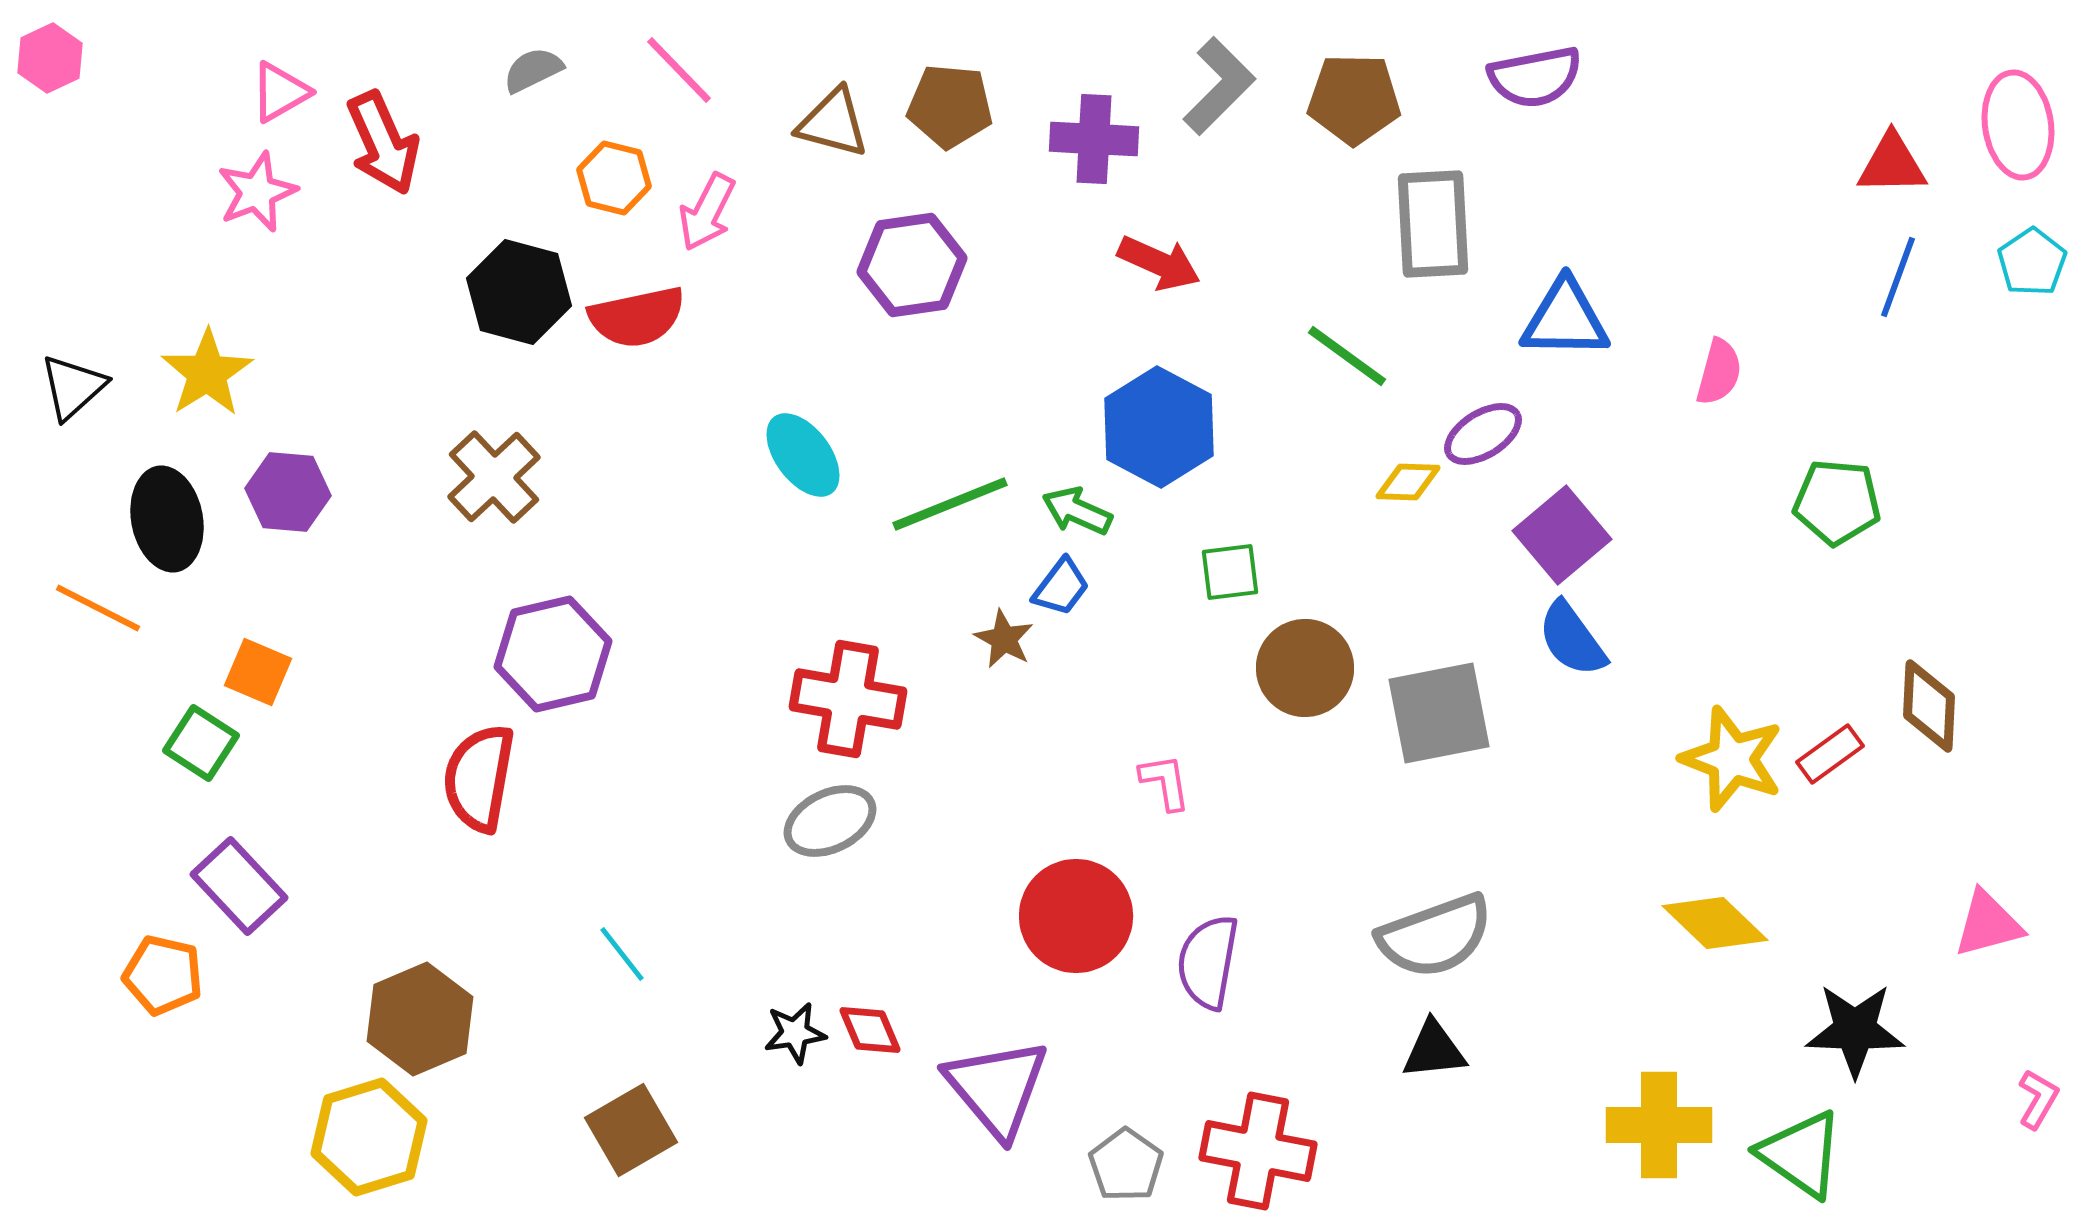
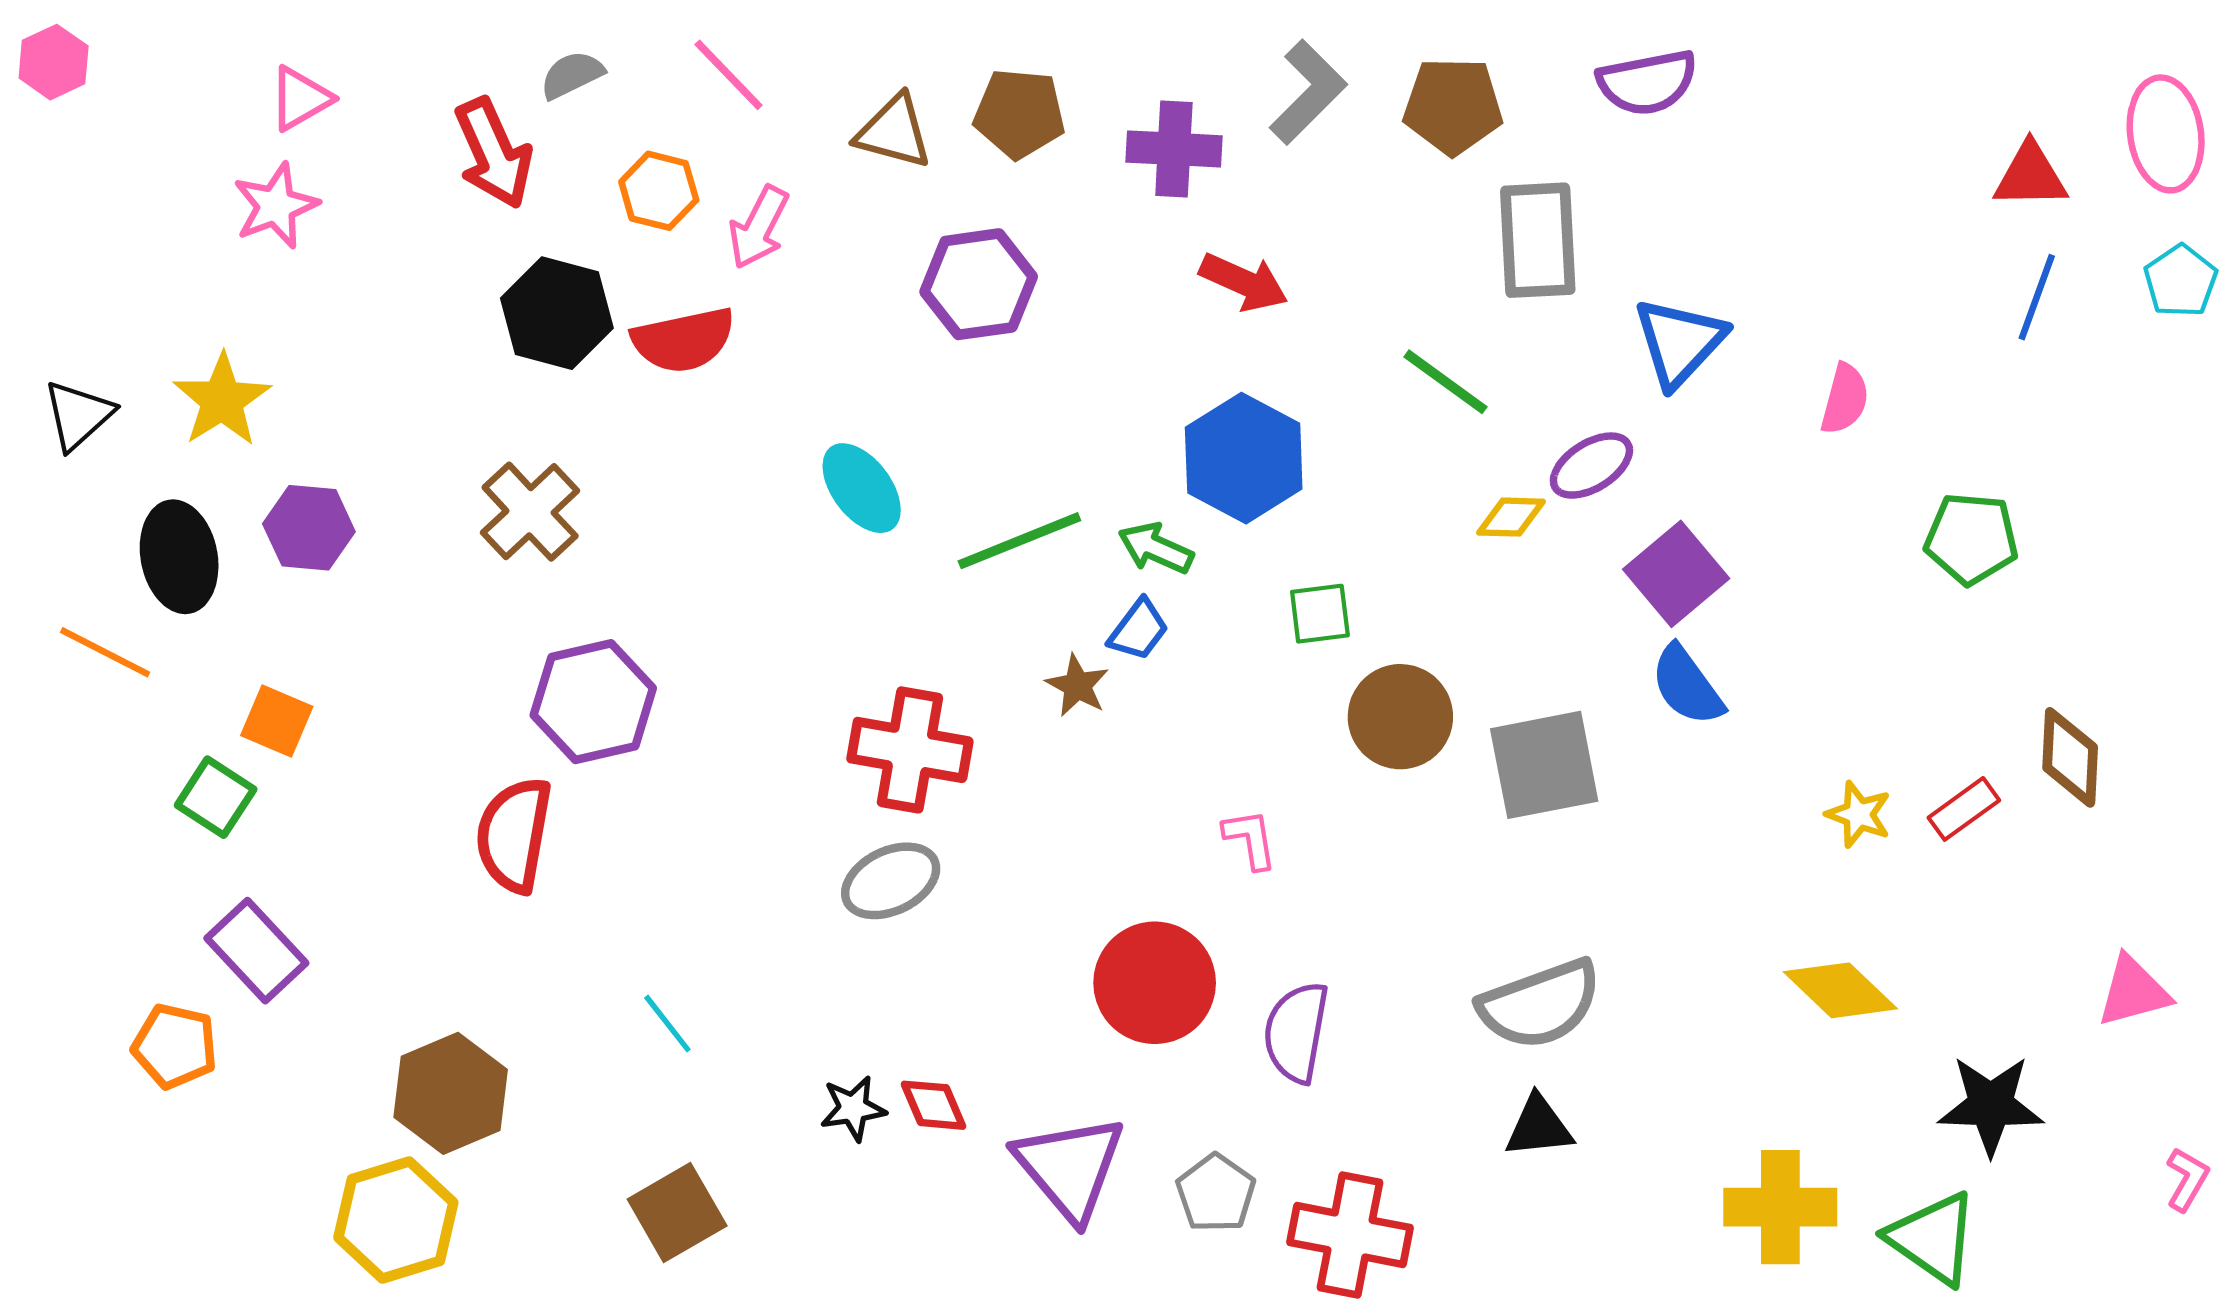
red arrow: (383, 143) -> (494, 153), moved
blue triangle: (1565, 319) -> (1679, 342), turned -48
yellow star: (1732, 759) -> (1859, 814), size x0.6
gray pentagon: (1126, 1165) -> (1216, 1193), moved

